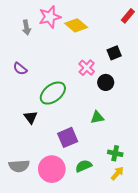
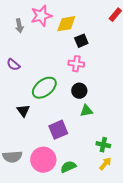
yellow diamond: (76, 25) -> (66, 24), turned -50
black square: (114, 53) -> (81, 41), moved
pink cross: (87, 68) -> (76, 64), turned -35
black circle: (106, 82) -> (79, 91), moved
green semicircle: (83, 166) -> (68, 167), moved

